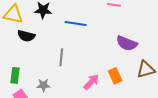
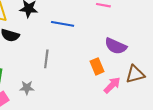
orange rectangle: (115, 76) -> (97, 66), moved
pink arrow: (91, 82) -> (112, 85), moved

